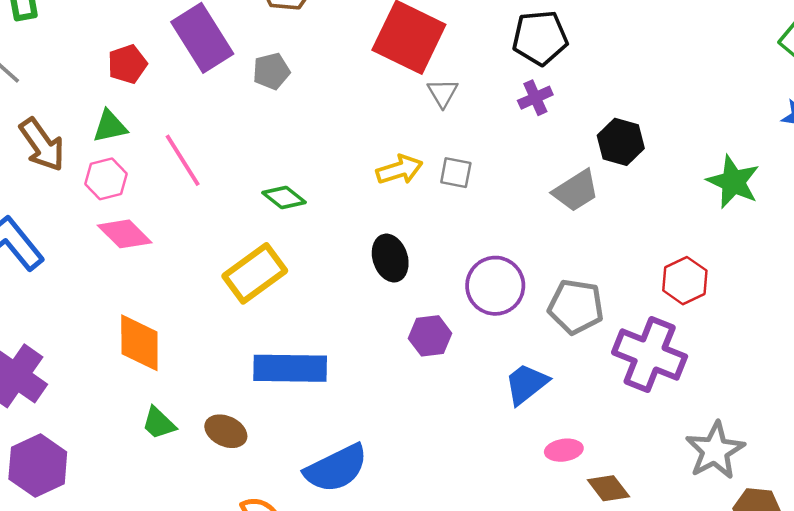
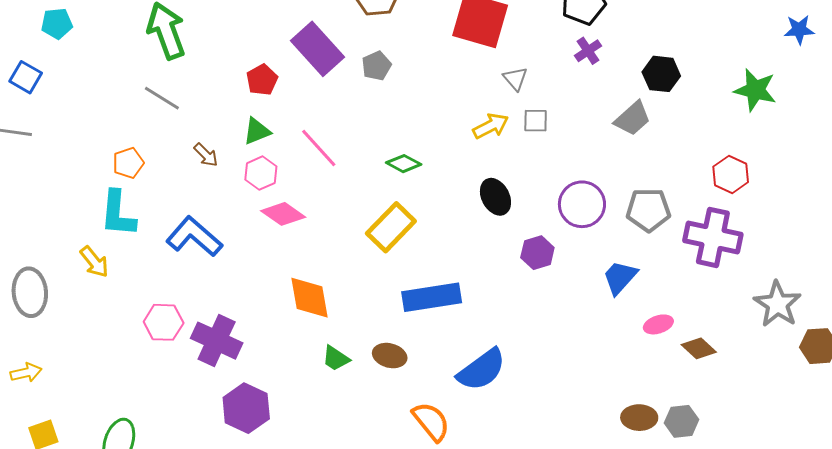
gray triangle: (443, 93) -> (515, 79), moved
brown arrow: (42, 145) -> (206, 155), size x0.6

